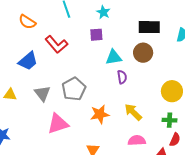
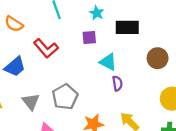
black rectangle: (149, 27) -> (127, 27), moved
brown circle: (143, 53) -> (158, 58), moved
cyan triangle: (114, 57) -> (108, 62), turned 36

